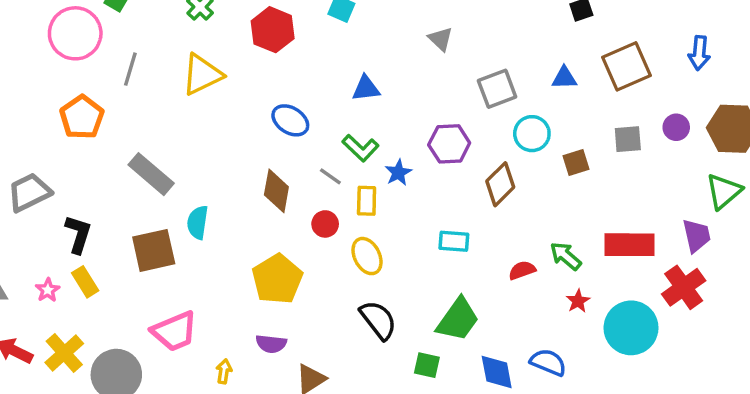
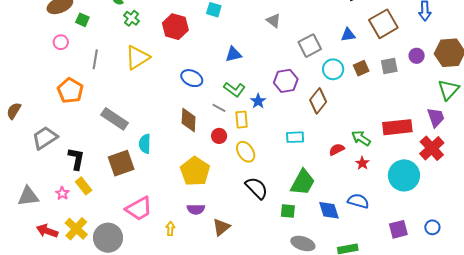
pink circle: (75, 33) -> (61, 42), size x0.5
brown square: (576, 163) -> (361, 68), moved
red star: (578, 301) -> (362, 163), moved

